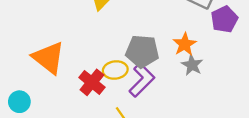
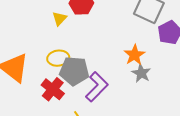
gray pentagon: (142, 51) -> (74, 71), moved
yellow ellipse: (115, 70) -> (58, 58), moved

